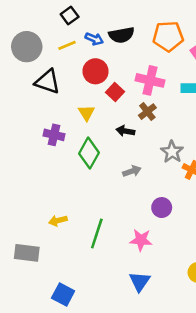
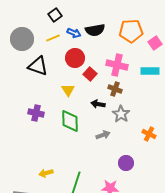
brown cross: (147, 112) -> (115, 89), turned -32
purple cross: (54, 135) -> (36, 113), moved
gray star: (172, 152) -> (121, 114), moved
green diamond: (89, 153) -> (70, 121), turned -30

